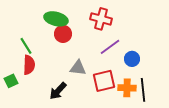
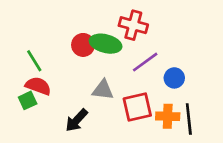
green ellipse: (56, 19) -> (106, 44), moved
red semicircle: (29, 65) -> (38, 86), turned -72
green square: (11, 81) -> (28, 100), moved

